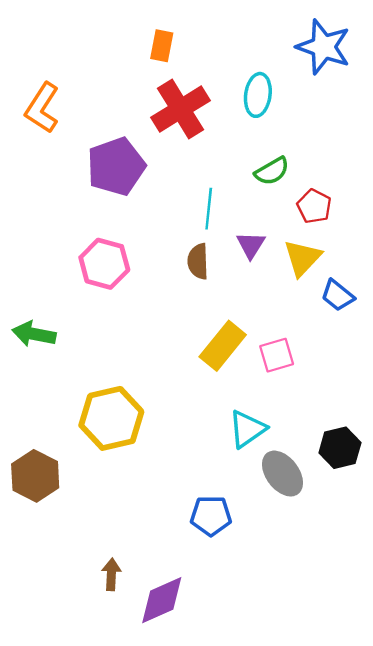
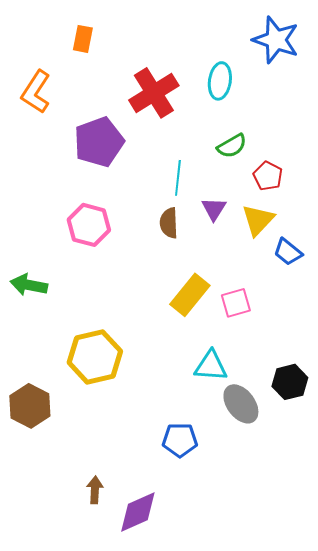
orange rectangle: (162, 46) -> (83, 39), moved
cyan triangle: (247, 429) -> (211, 366), turned 39

